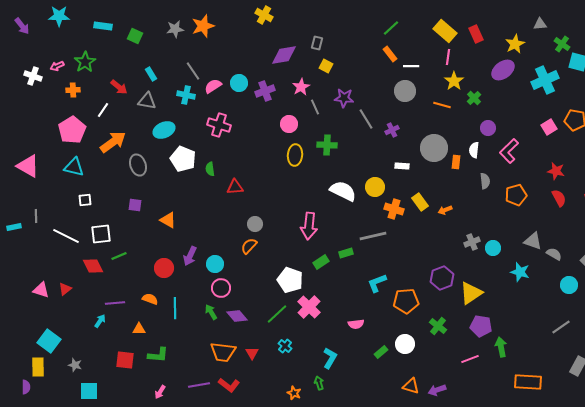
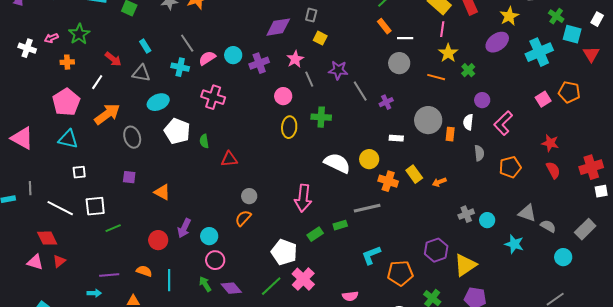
red diamond: (93, 266) -> (47, 238), moved
cyan arrow: (100, 321) -> (94, 293), turned 56

